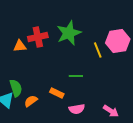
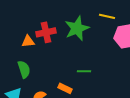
yellow line: (98, 50) -> (107, 16), moved, turned -56
green semicircle: (16, 88) -> (24, 69), moved

